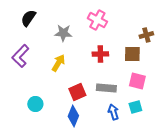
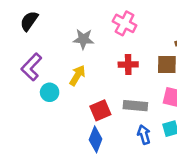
black semicircle: (28, 18) -> (29, 21), moved
cyan circle: (35, 104) -> (50, 92), moved

